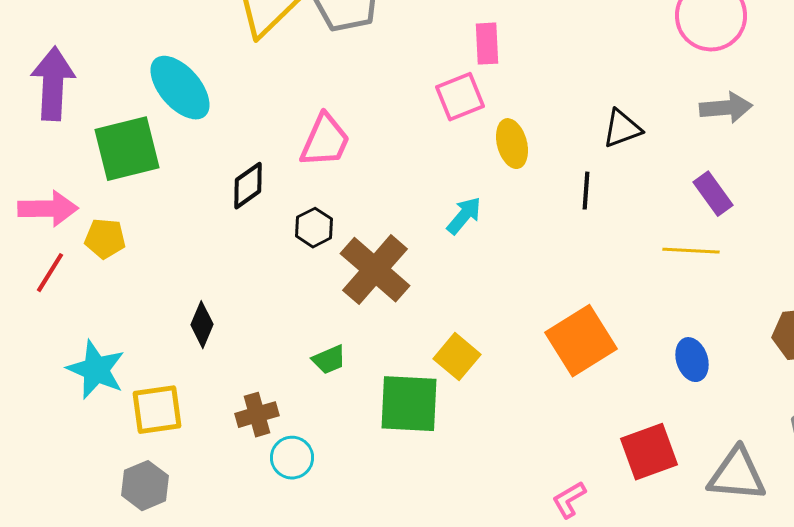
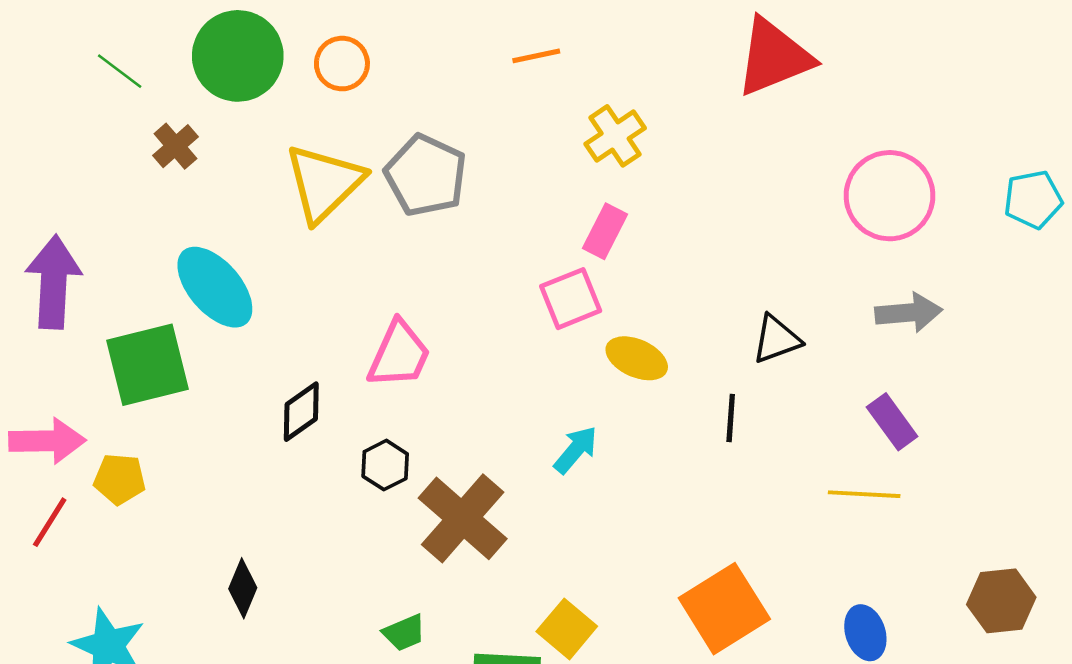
pink rectangle: (487, 44) -> (605, 231), turned 30
yellow ellipse: (512, 144) -> (637, 358), turned -51

